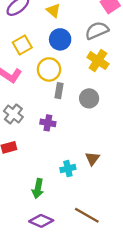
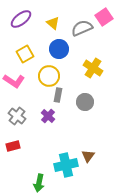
gray semicircle: (97, 30) -> (82, 28), moved
purple cross: (48, 123) -> (48, 116), moved, turned 32
cyan cross: (68, 169) -> (66, 165), size x1.6

